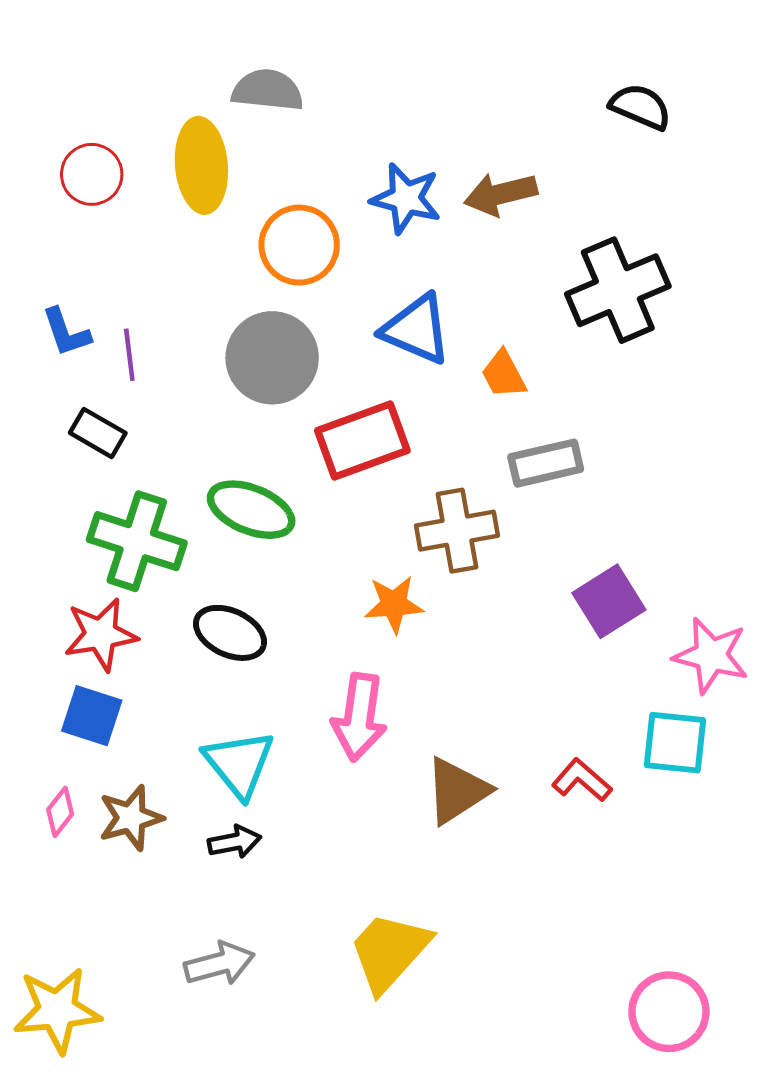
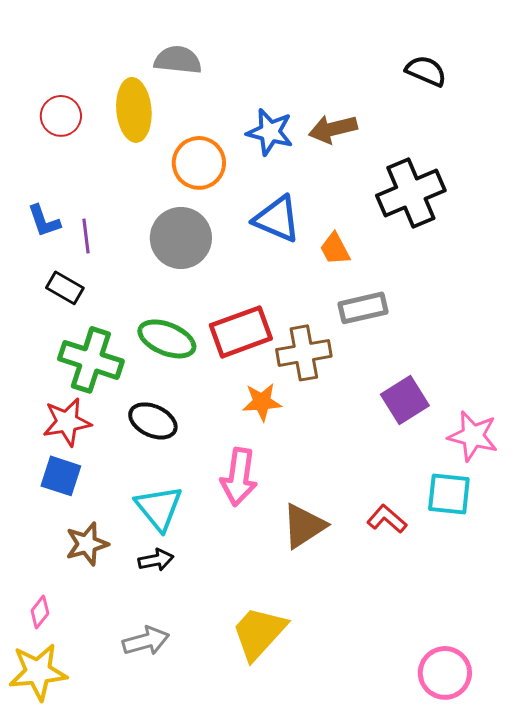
red rectangle: (362, 440) -> (241, 332), moved
pink diamond: (60, 812) -> (40, 612), moved

